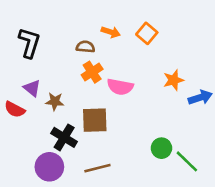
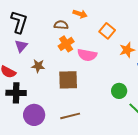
orange square: (147, 33) -> (107, 31), moved
purple triangle: (32, 88) -> (21, 46), moved, turned 32
black cross: (64, 137) -> (16, 93), moved, turned -30
green circle: (161, 148) -> (119, 91), moved

